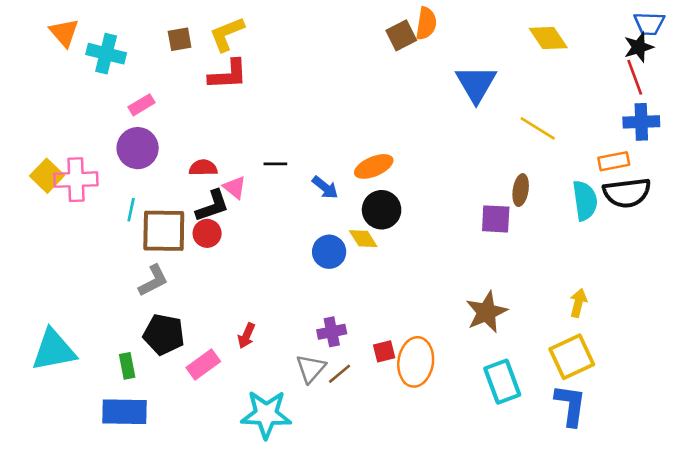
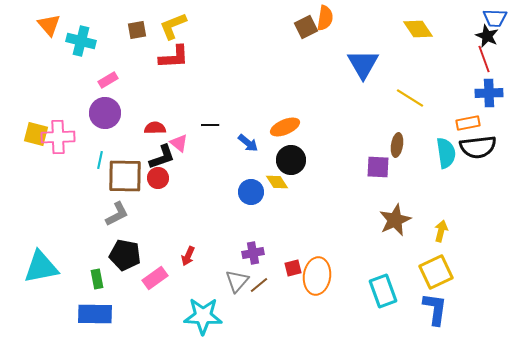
black star: (639, 47) -> (487, 36), turned -30
yellow square: (47, 176) -> (36, 134), turned -30
brown star: (487, 312) -> (395, 220), moved

